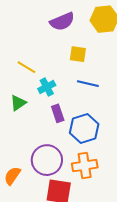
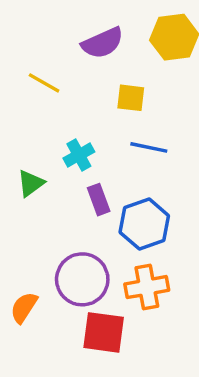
yellow line: (26, 67) -> (44, 83), moved

